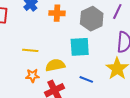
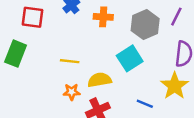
cyan square: (80, 47) -> (130, 58), turned -30
blue line: (86, 79) -> (145, 104), moved

